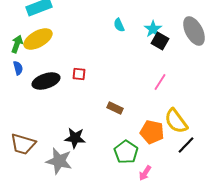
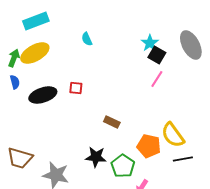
cyan semicircle: (119, 25) -> (87, 39), moved
pink line: (160, 82) -> (157, 79), moved
black star: (75, 138) -> (96, 157), moved
black line: (186, 145) -> (183, 159), turned 36

